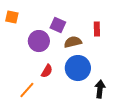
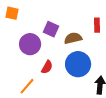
purple square: (58, 25) -> (51, 29), moved
purple circle: (39, 41) -> (30, 44), moved

